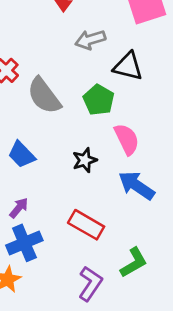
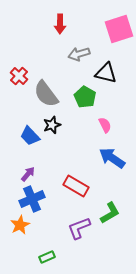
pink semicircle: (127, 139) -> (105, 125), size x0.7
black star: (85, 160) -> (52, 125), moved
purple L-shape: (90, 284) -> (79, 228), turned -145

